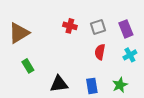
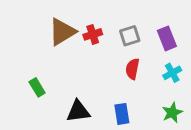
red cross: (70, 26) -> (93, 34), turned -32
brown triangle: (19, 33) -> (62, 32), moved
green star: (120, 85) -> (172, 113), moved

